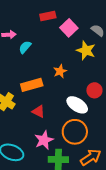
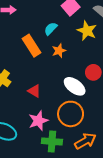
cyan semicircle: (25, 47) -> (51, 29), moved
orange rectangle: (32, 85) -> (31, 46), moved, turned 70

